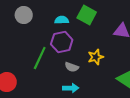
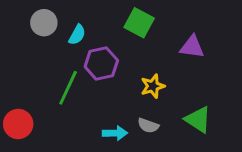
cyan semicircle: (62, 20) -> (77, 35), moved, turned 120
gray semicircle: (72, 67) -> (148, 126), moved

